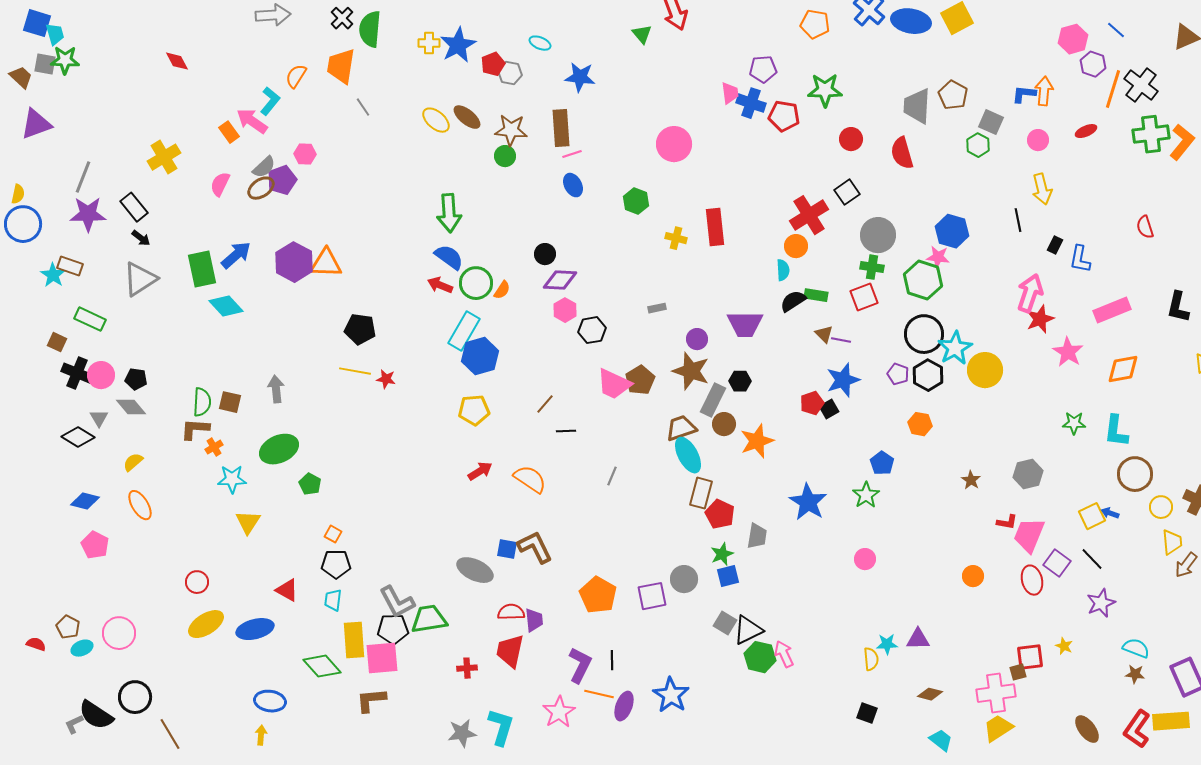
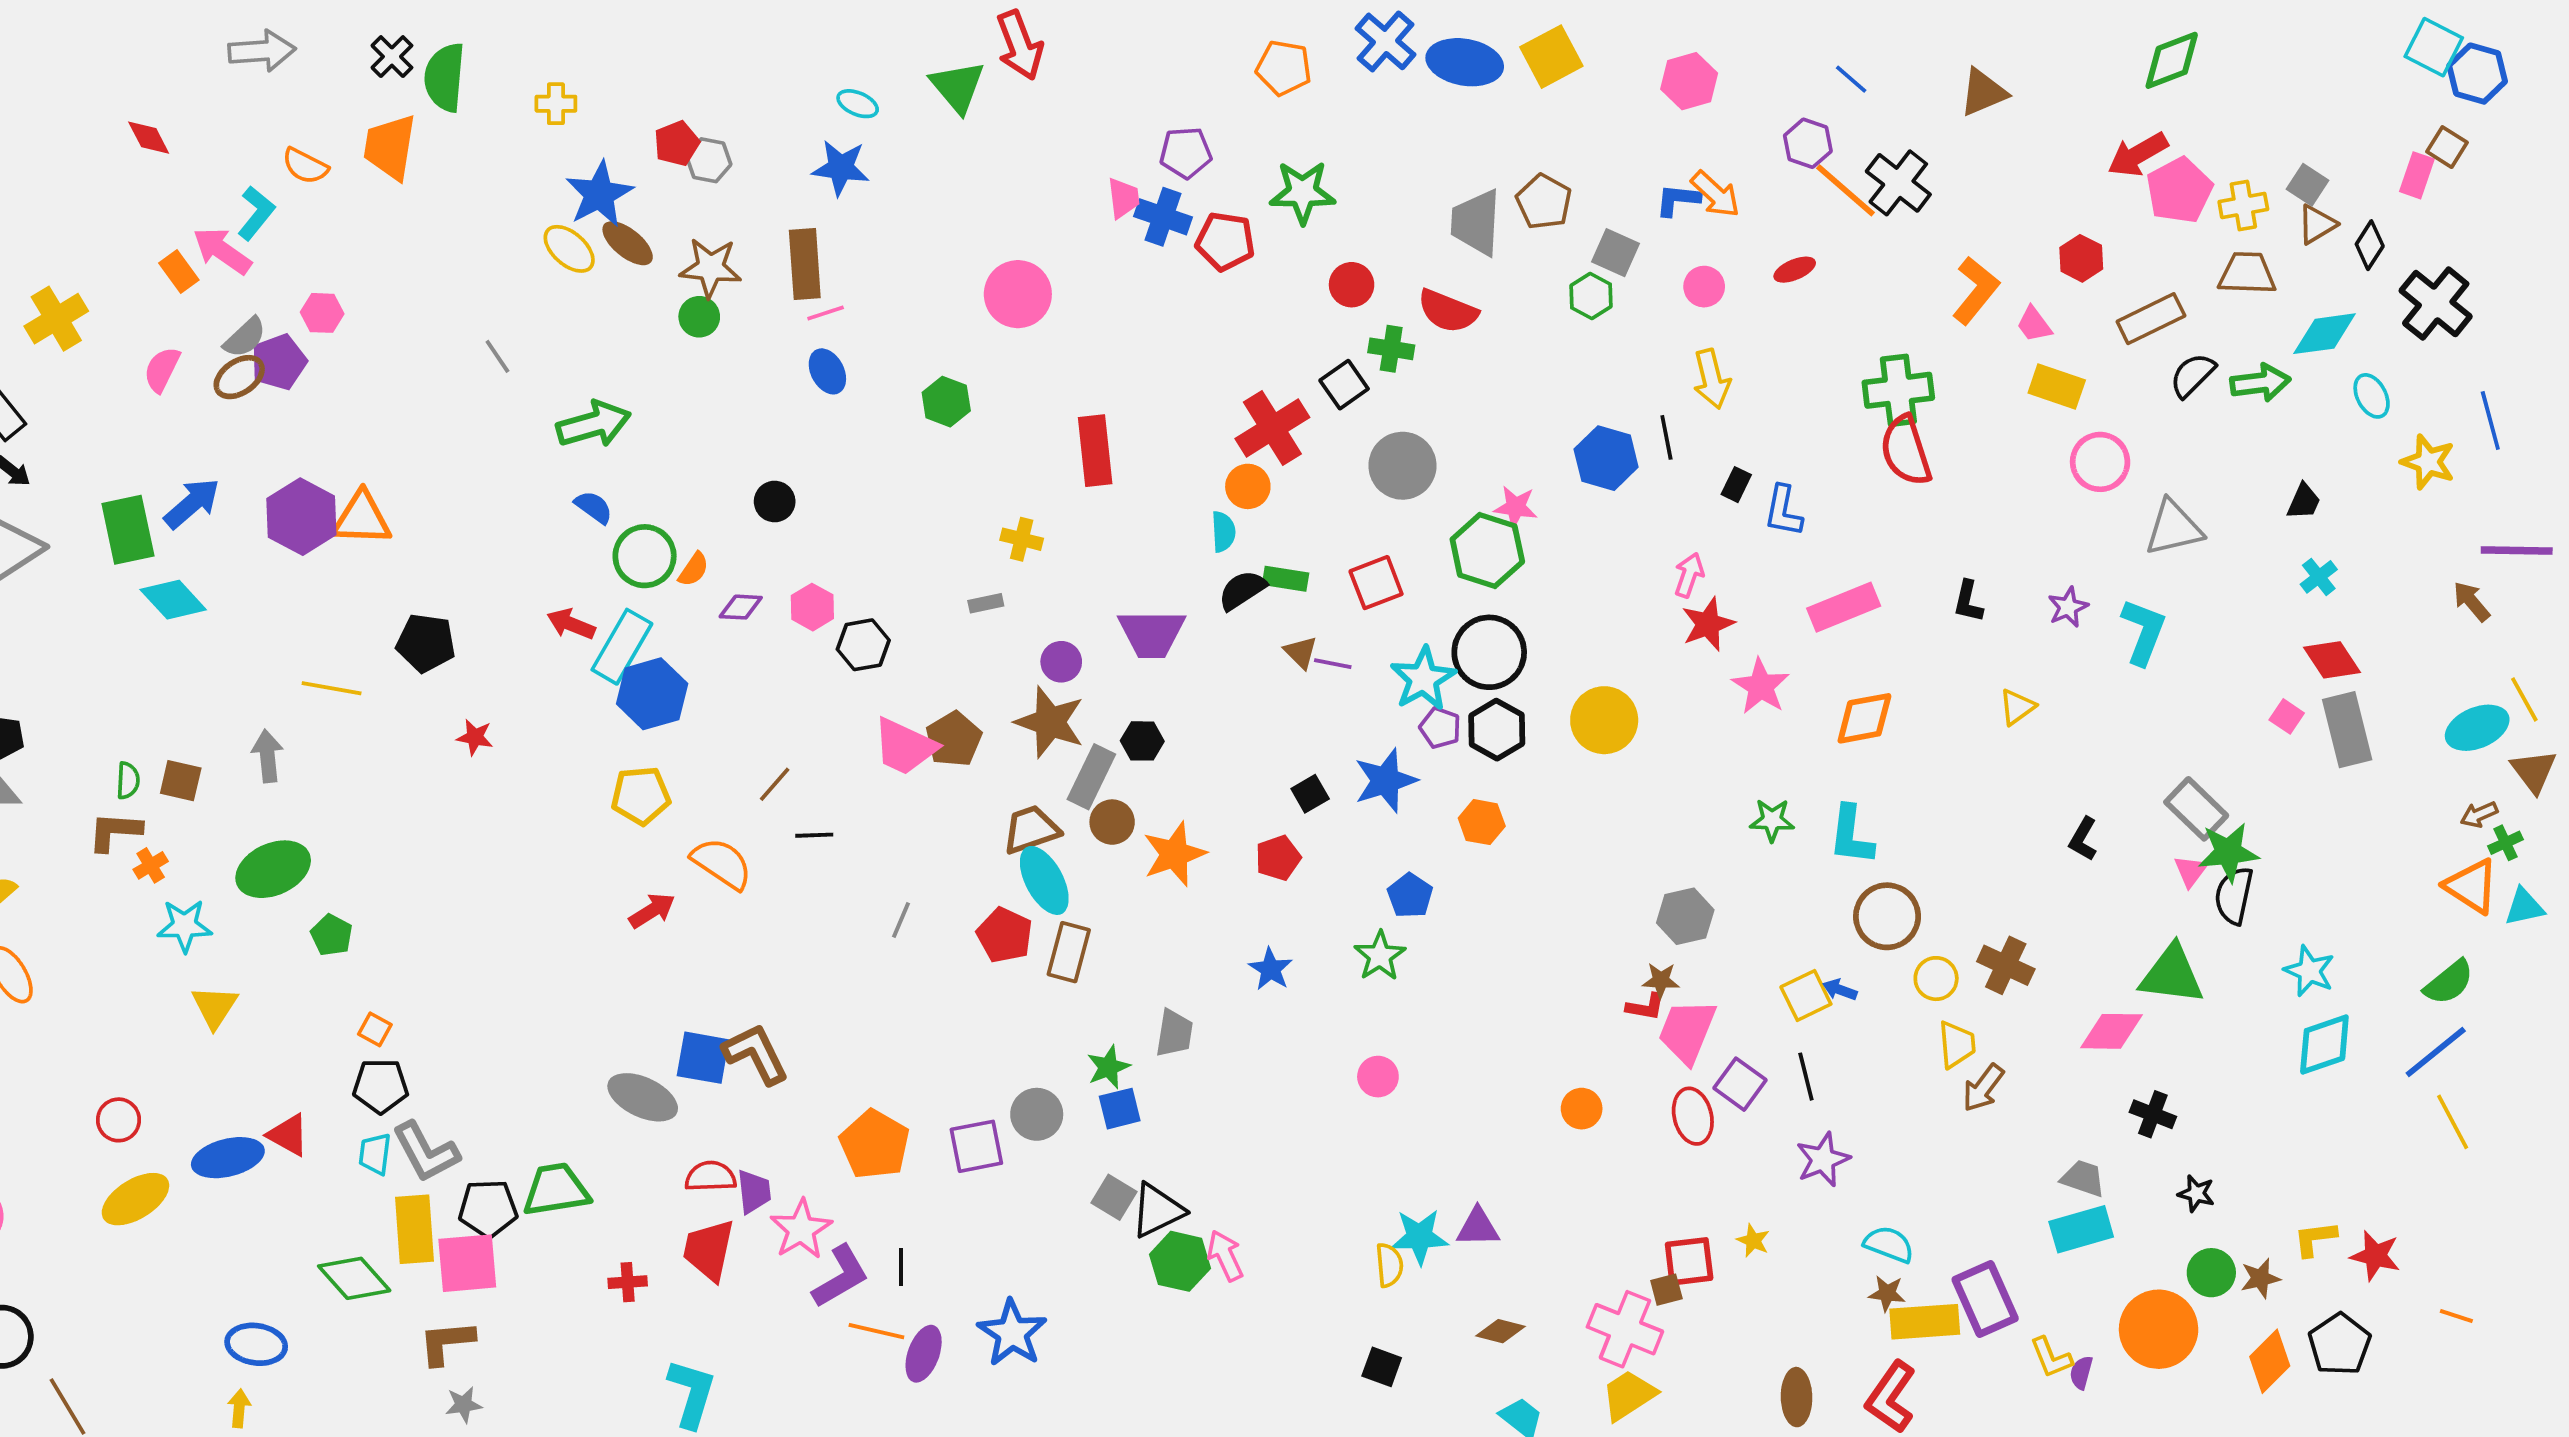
green triangle: (642, 34) -> (958, 87), size x1.5
pink hexagon: (1073, 39) -> (1689, 81), moved
cyan ellipse: (540, 43) -> (858, 104), moved
blue star: (458, 45) -> (599, 194), moved
red diamond: (177, 61) -> (149, 138), moved
orange semicircle: (296, 76) -> (305, 166), turned -95
orange line: (1113, 89) -> (1846, 190), turned -66
orange arrow: (1044, 91) -> (1715, 194), turned 128
gray line: (363, 107) -> (497, 356), moved
green cross: (1151, 134) -> (1898, 390), moved
red semicircle: (902, 153) -> (1448, 311), turned -52
green arrow: (449, 213) -> (594, 424), turned -102
red semicircle: (1145, 227) -> (1906, 451), size x1.6
blue hexagon: (952, 231) -> (1606, 458), moved
yellow cross: (676, 238) -> (1022, 539), moved
blue semicircle: (449, 257) -> (594, 507), size x0.7
green cross: (872, 267) -> (1391, 349), moved
purple diamond: (560, 280) -> (741, 607), moved, size x0.7
red arrow: (440, 285) -> (571, 624), moved
pink arrow: (1030, 293) -> (1689, 575), size x0.6
black L-shape: (1178, 307) -> (1968, 601), size x0.7
cyan star: (955, 348) -> (1423, 679), moved
yellow line: (355, 371) -> (332, 688), moved
blue star: (843, 380) -> (1386, 781), moved
green semicircle: (202, 402) -> (128, 781), size x0.7
red pentagon: (812, 403) -> (1278, 858), moved
orange semicircle: (530, 479) -> (722, 864), moved
brown star: (971, 480) -> (1661, 980), moved, turned -30
blue star: (808, 502) -> (1270, 969), size x0.6
red pentagon: (720, 514) -> (1005, 935), moved
blue square: (507, 549) -> (703, 1058), size x1.4
black line: (1092, 559) -> (1806, 1077), turned 30
gray L-shape: (397, 602) -> (426, 1152), moved
blue ellipse: (255, 629) -> (228, 1158), moved
cyan star: (887, 644) -> (1419, 1237), size x1.4
purple L-shape: (580, 665) -> (841, 1276), turned 33
pink cross: (996, 693) -> (1625, 1329), turned 30
pink star: (559, 712) -> (801, 1229), moved
yellow rectangle: (1171, 721) -> (1925, 1322), moved
brown ellipse: (1087, 729) -> (1797, 1397), turned 36
gray star: (462, 733) -> (464, 1405), moved, size x0.7

